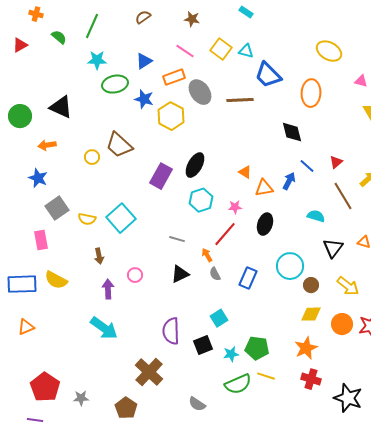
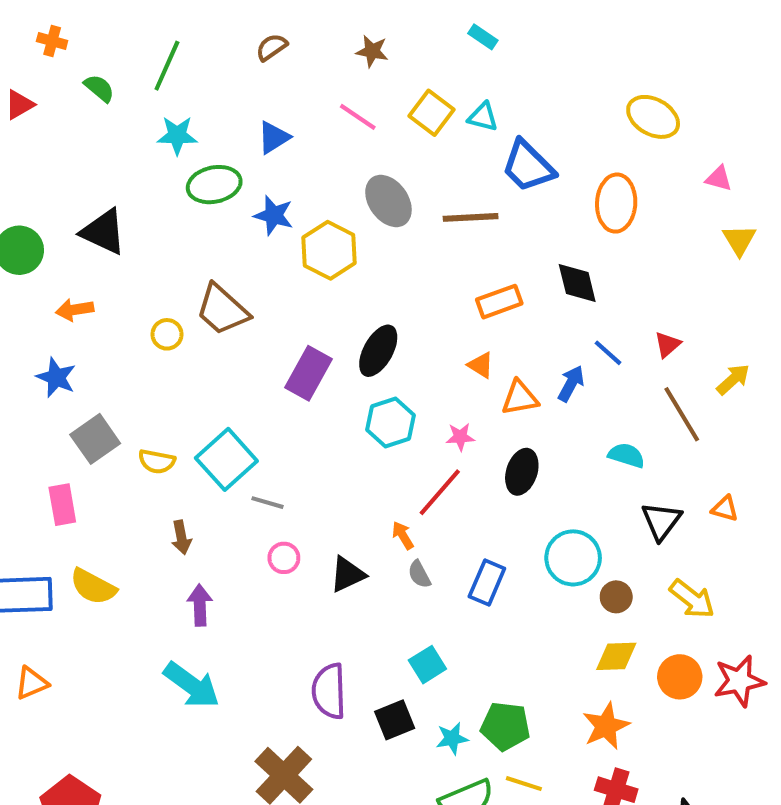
orange rectangle: (174, 77) -> (499, 302), moved
gray line: (177, 239) -> (267, 503), moved
pink circle: (135, 275) -> (284, 558), moved

